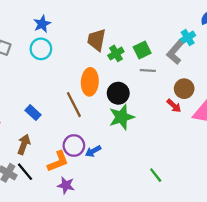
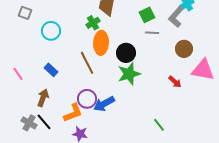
cyan circle: (41, 49) -> (51, 31), moved
green cross: (116, 53) -> (93, 23), moved
red arrow: (174, 106) -> (175, 82), moved
blue arrow: (93, 151) -> (104, 104), size x1.5

